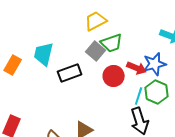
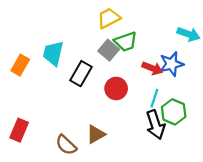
black rectangle: (70, 73) -> (81, 74), turned -40
red circle: (114, 76) -> (116, 88), moved
green hexagon: (157, 92) -> (174, 112), moved

